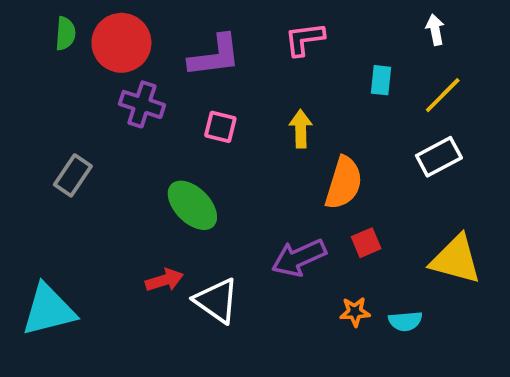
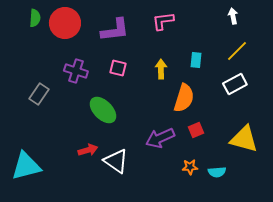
cyan rectangle: (381, 80) -> (196, 60), moved
purple cross: (142, 104) -> (76, 71), moved

